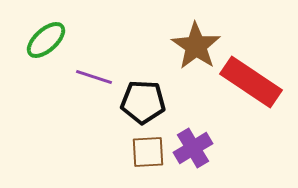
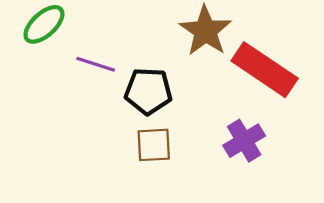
purple cross: (193, 148) -> (244, 141), moved

